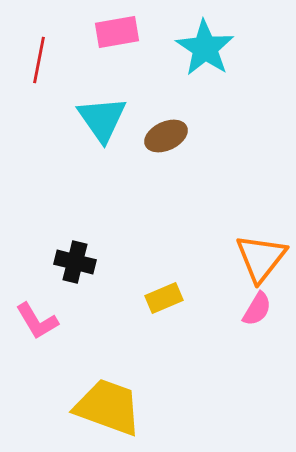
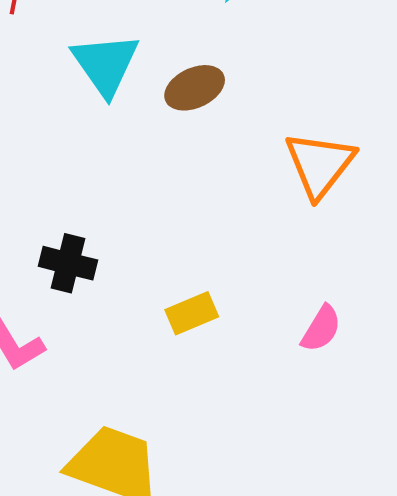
orange triangle: (261, 258) -> (320, 164), moved

